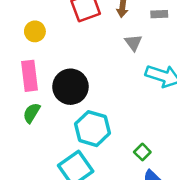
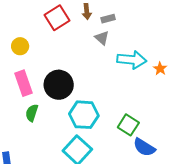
gray rectangle: (159, 14) -> (108, 19), moved
green square: (142, 152) -> (128, 125), size x1.5

